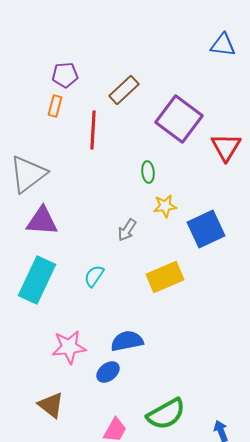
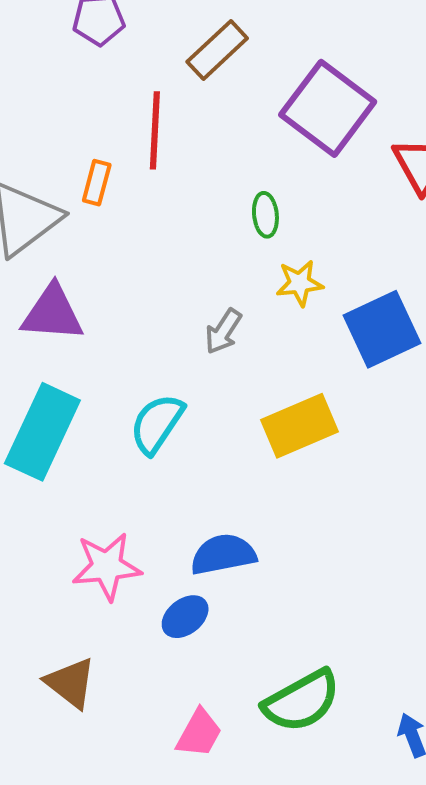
orange rectangle: (55, 106) -> (97, 183), moved
cyan semicircle: (94, 276) -> (157, 424), size x1.4

